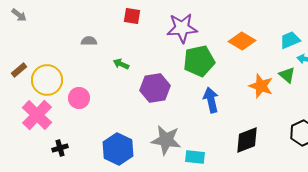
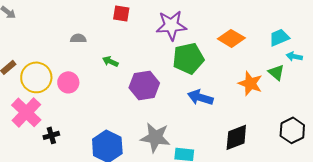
pink circle: (79, 98) -> (68, 82), moved
blue arrow: (211, 100) -> (200, 97), turned -60
black cross: (60, 148) -> (51, 135), moved

